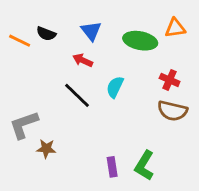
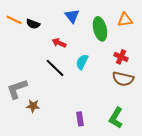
blue triangle: (91, 31) -> (72, 16), moved
orange line: (20, 41) -> (14, 20), moved
green ellipse: (140, 41) -> (100, 29), turned 65
green L-shape: (144, 165) -> (116, 118), moved

